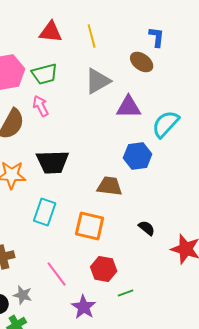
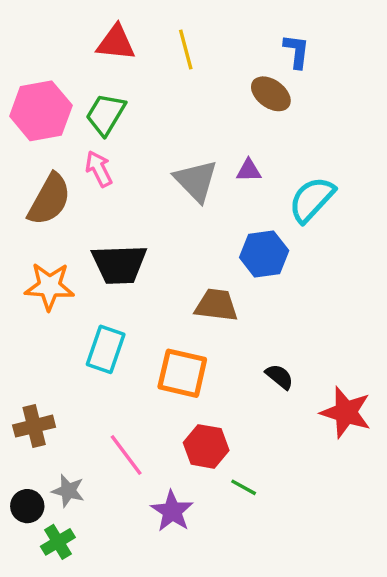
green trapezoid: (45, 74) -> (106, 114), turned 136
gray triangle: (98, 81) -> (196, 181), moved, turned -44
purple triangle: (129, 107) -> (249, 170), size x0.6
green line: (126, 293) -> (244, 487), turned 49

